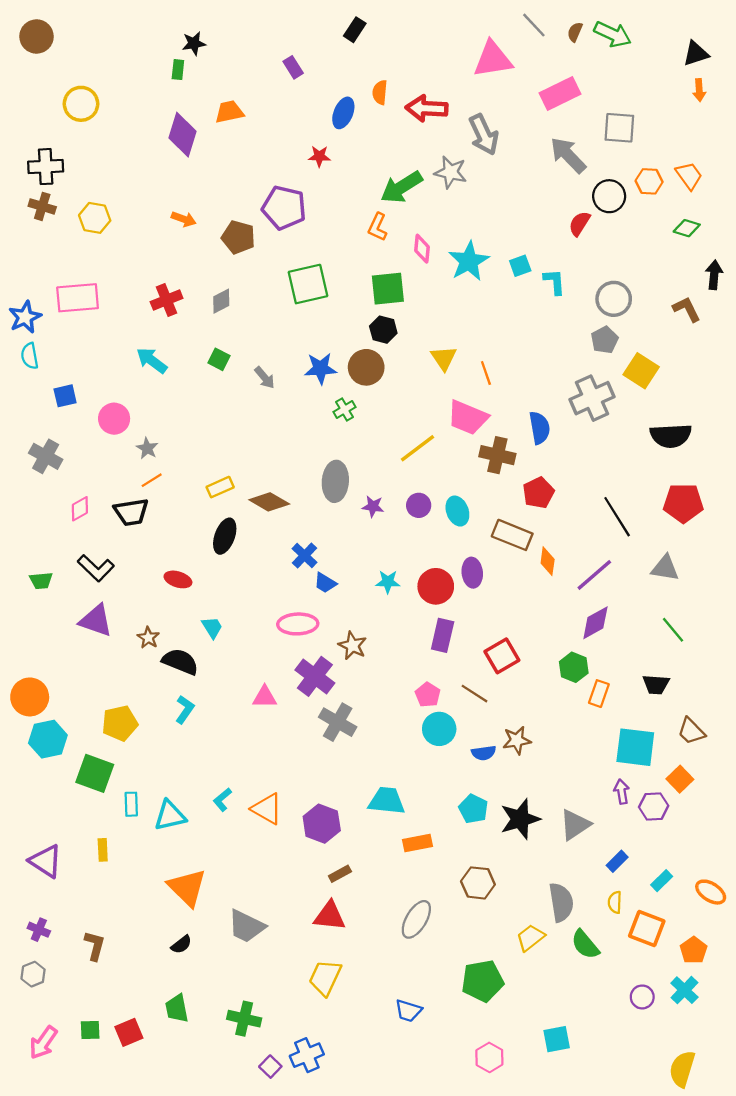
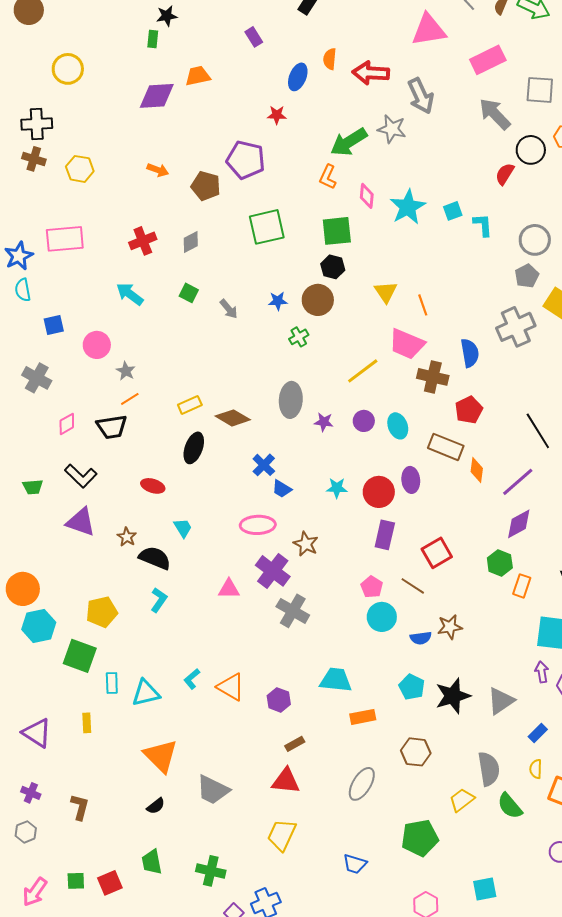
purple diamond: (183, 135) -> (157, 96), turned 69
blue star: (321, 368) -> (278, 301), size x0.7
purple hexagon: (322, 824) -> (279, 700), size x0.7

